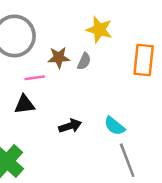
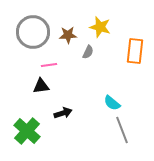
brown star: (59, 58) -> (68, 35), moved
black arrow: (70, 126) -> (63, 113), moved

